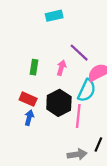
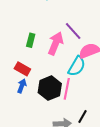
pink arrow: (61, 68) -> (56, 43), size x1.6
black hexagon: (59, 103) -> (50, 88), moved

